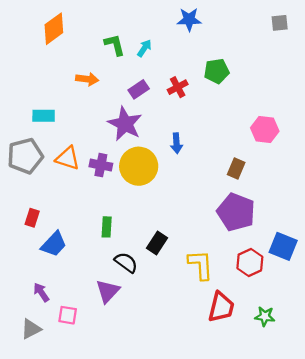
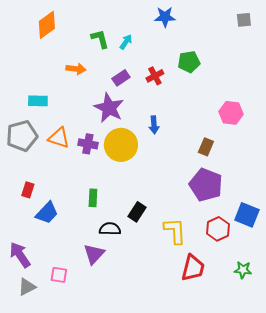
black semicircle: (126, 262) -> (110, 229), turned -35
purple arrow: (41, 292) -> (20, 255), moved, size x1.5
green star: (265, 316) -> (243, 270), moved

